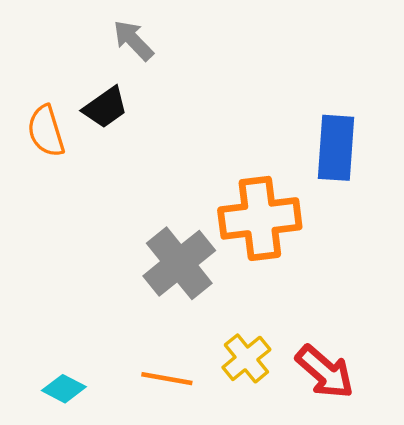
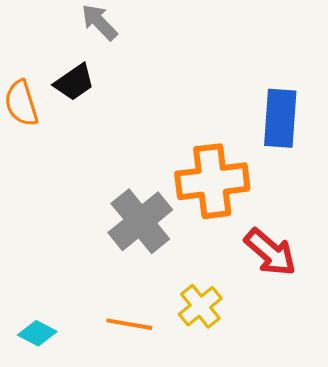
red arrow: (325, 372) -> (270, 252), moved

